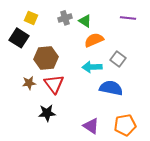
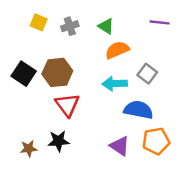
gray cross: (65, 18) -> (70, 26), moved
black square: (19, 38) -> (24, 74), moved
brown star: (29, 83) -> (29, 149), moved
orange pentagon: (125, 125) -> (156, 141), moved
purple triangle: (91, 126) -> (120, 146), moved

